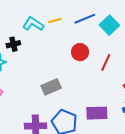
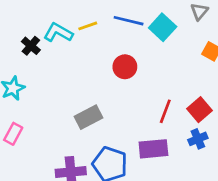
blue line: (85, 19) -> (129, 21), turned 40
black cross: (13, 44) -> (31, 46), moved, turned -32
red line: (106, 62) -> (165, 111), moved

